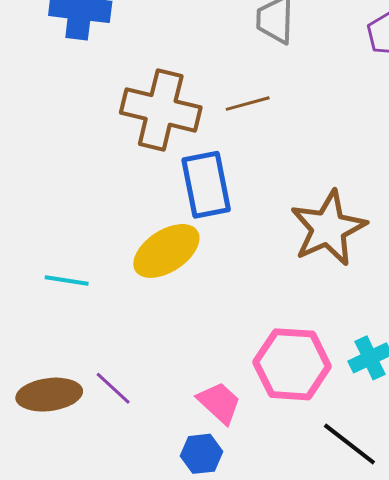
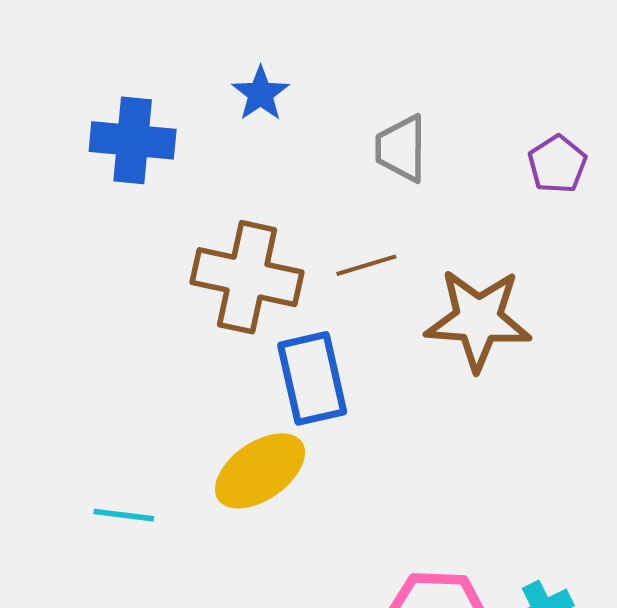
brown star: (328, 228) -> (478, 319), moved, turned 30

